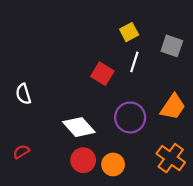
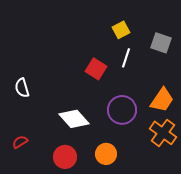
orange cross: (171, 158) -> (163, 133), moved
red circle: (83, 160) -> (65, 157), moved

